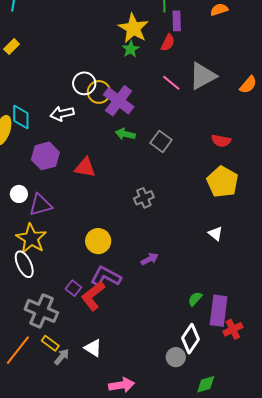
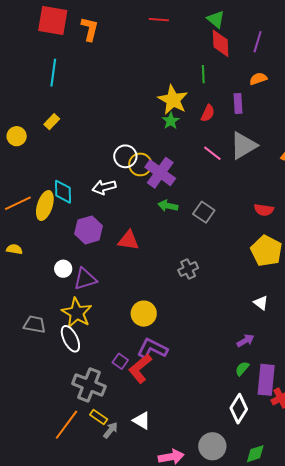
purple rectangle: (177, 21) -> (238, 104), moved
purple arrow: (150, 259) -> (245, 341), moved
gray circle: (176, 357) -> (212, 446), moved, size x1.4

